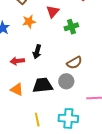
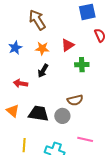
black arrow: (37, 52) -> (43, 71), moved

